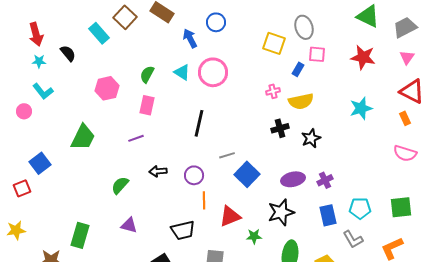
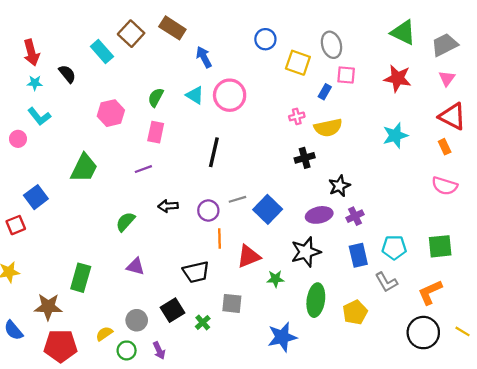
blue circle: (216, 22) -> (265, 39), moved
black star: (311, 138) -> (339, 186), moved
gray line: (227, 155) -> (237, 199), moved

